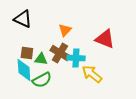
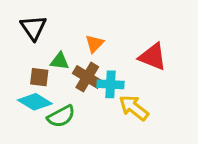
black triangle: (23, 19) -> (33, 28), turned 30
green triangle: (41, 59) -> (60, 61), moved
cyan diamond: (24, 70) -> (35, 102), turned -55

